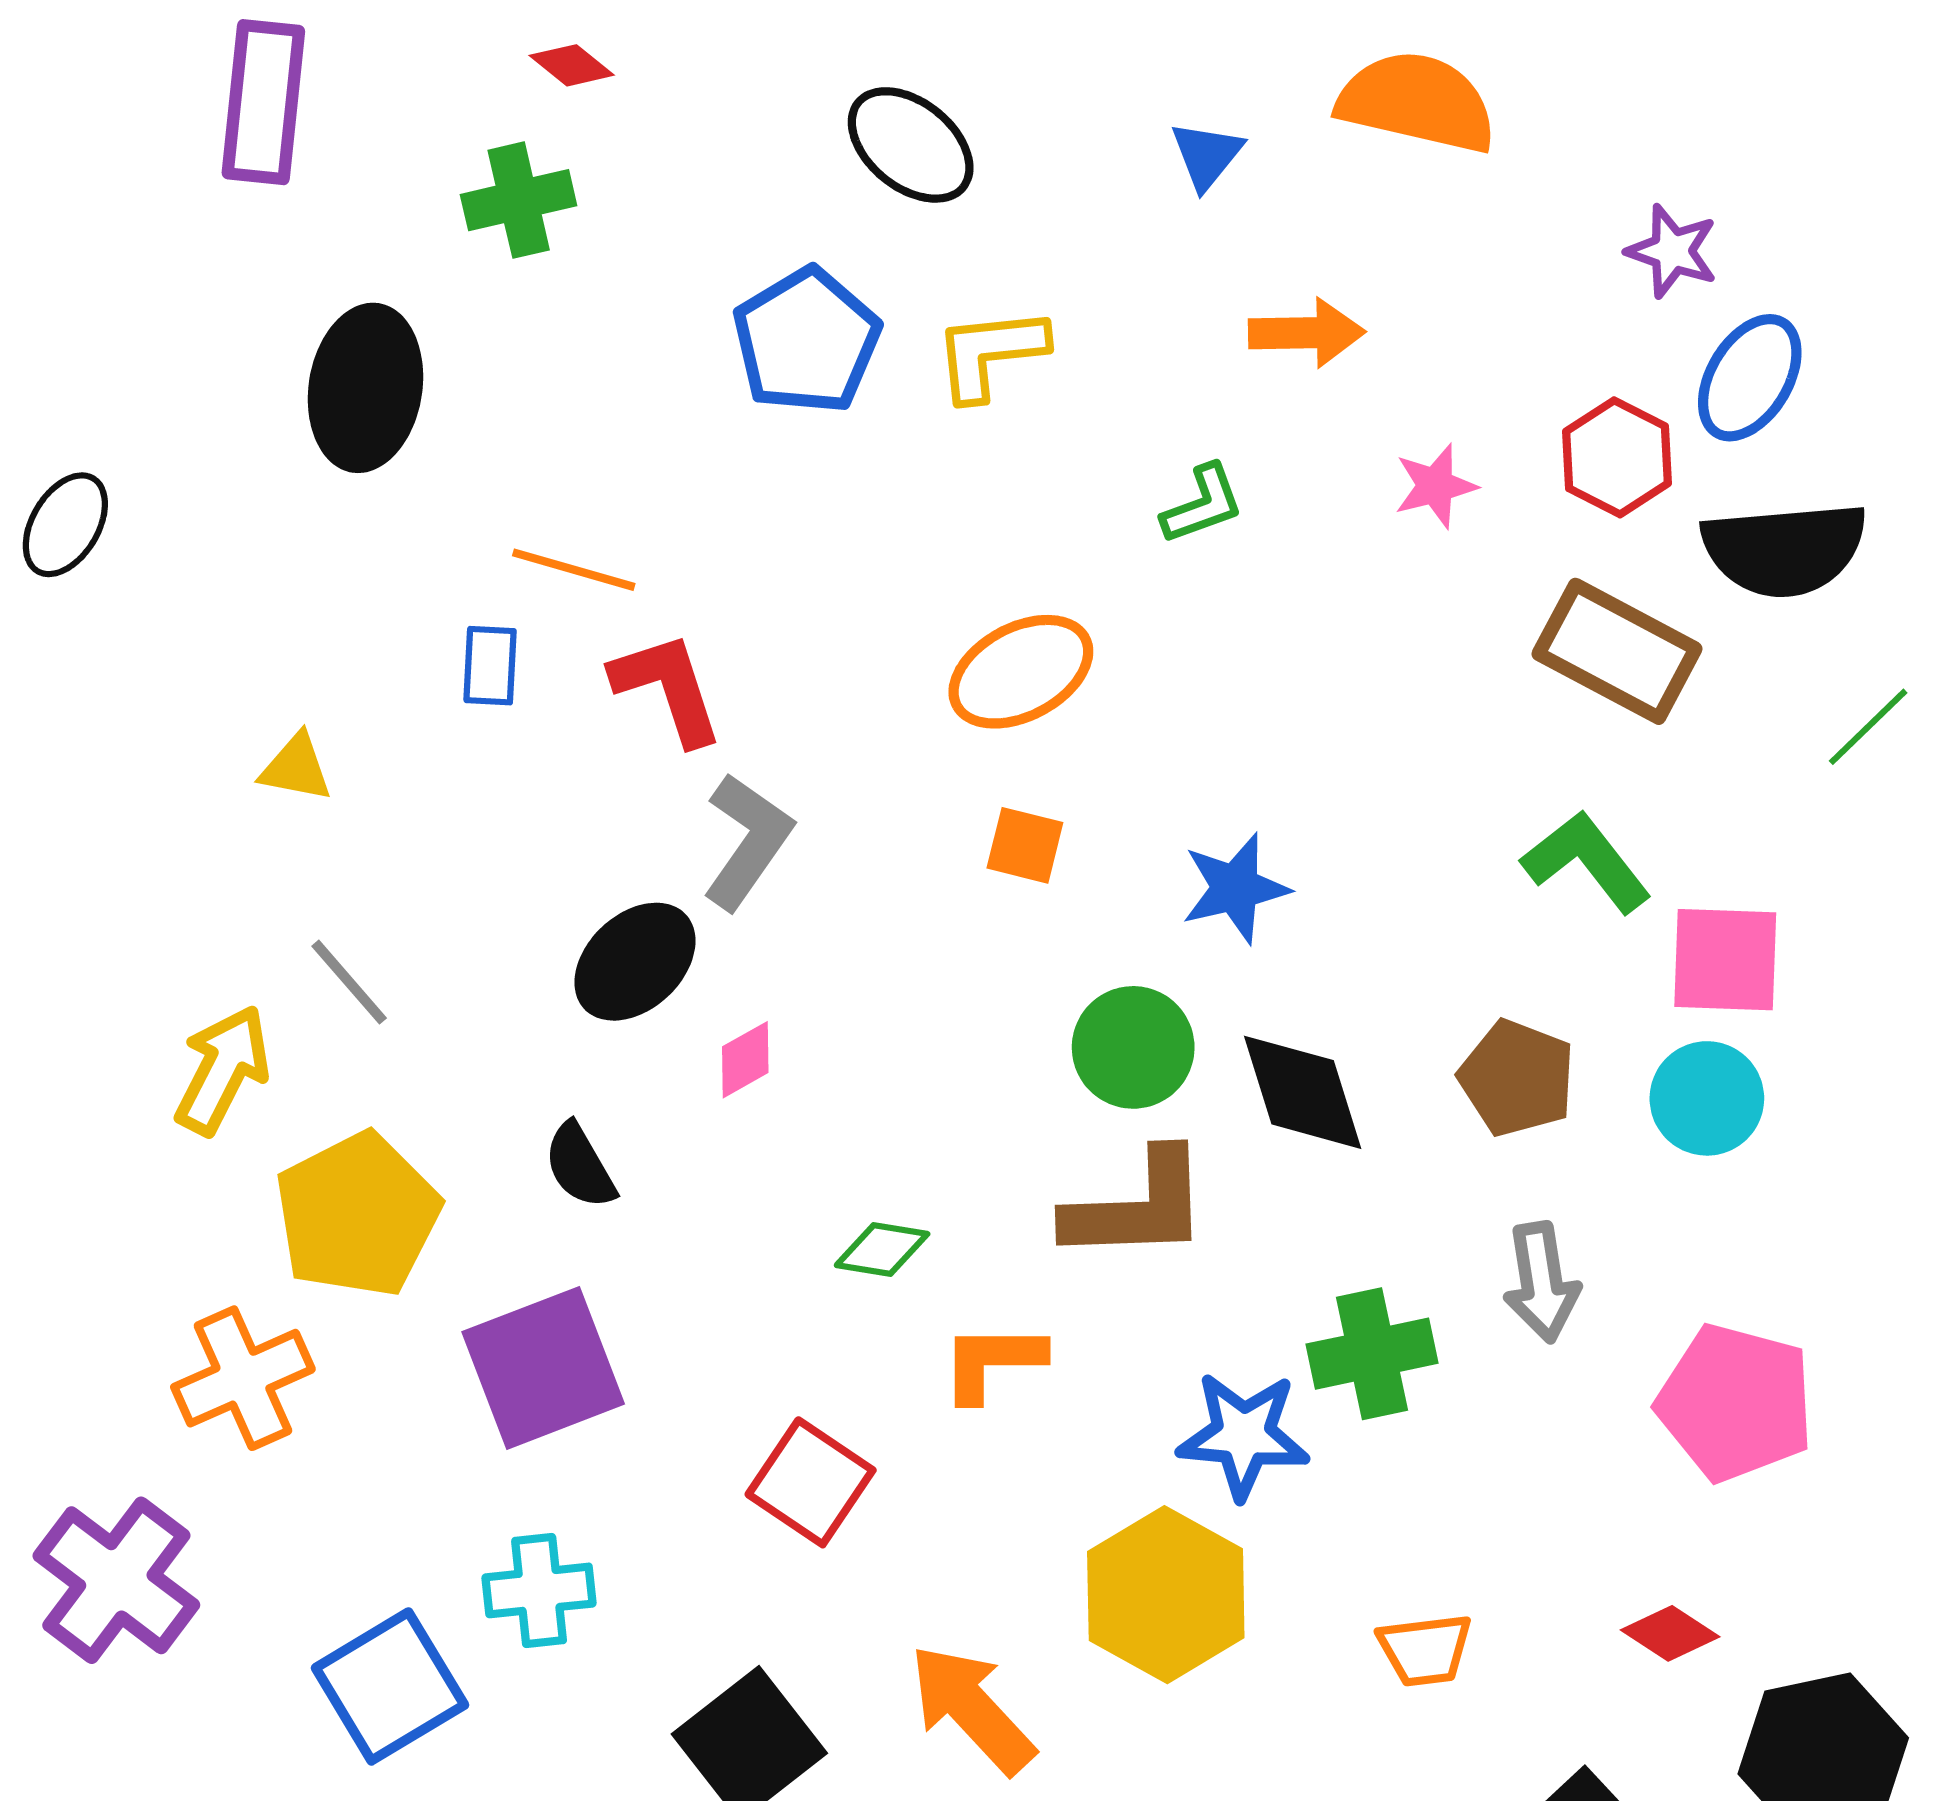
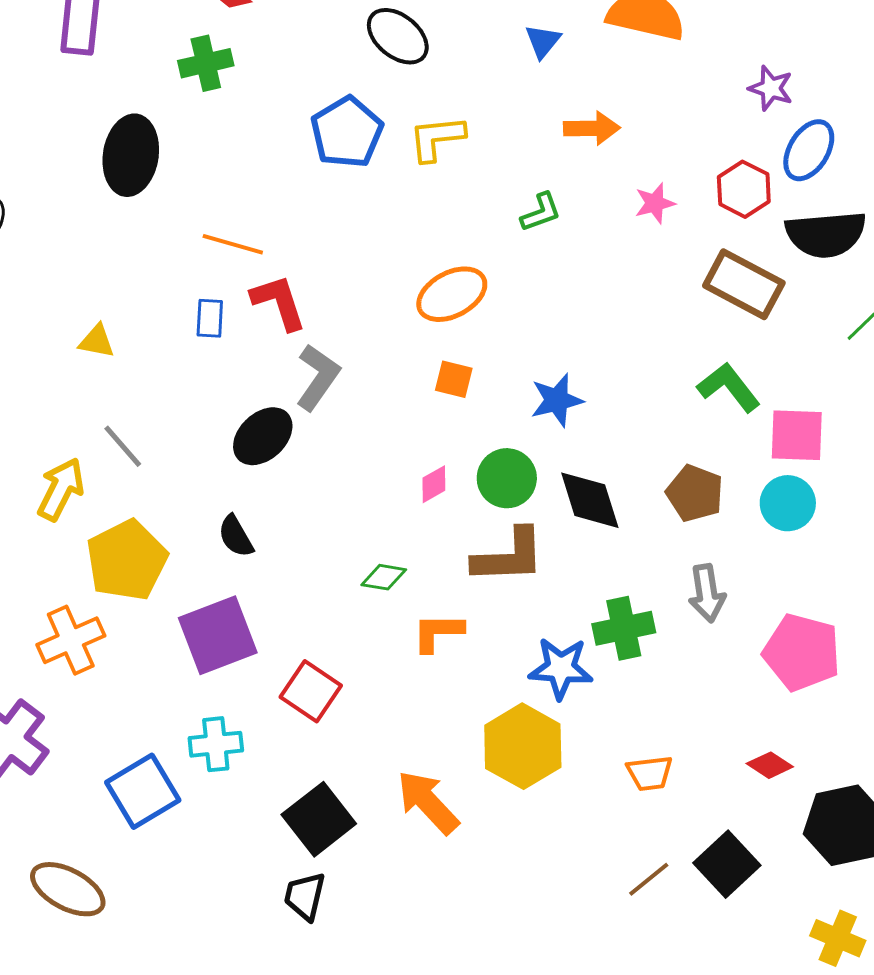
blue rectangle: (490, 666) -> (210, 318), moved
pink diamond: (745, 1060) -> (434, 484), moved
red square: (811, 1482) -> (311, 691), moved

